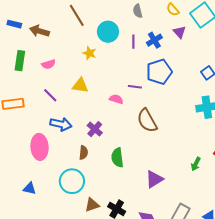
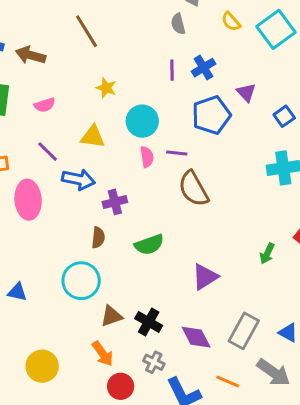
cyan circle: (108, 32) -> (142, 121), moved
purple triangle: (180, 32) -> (246, 92), moved
purple line: (135, 87) -> (177, 153), moved
pink semicircle: (116, 99) -> (147, 157), turned 64
blue arrow: (61, 124) -> (79, 179), moved
purple cross: (95, 129) -> (115, 202), turned 35
pink ellipse: (40, 147) -> (28, 200), moved
green semicircle: (117, 158) -> (149, 245), turned -102

